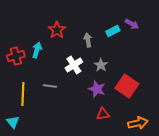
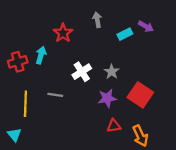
gray arrow: (88, 40) -> (97, 20), moved
purple star: (97, 89) -> (107, 98), turned -30
orange arrow: (138, 123) -> (140, 136), moved, turned 78

